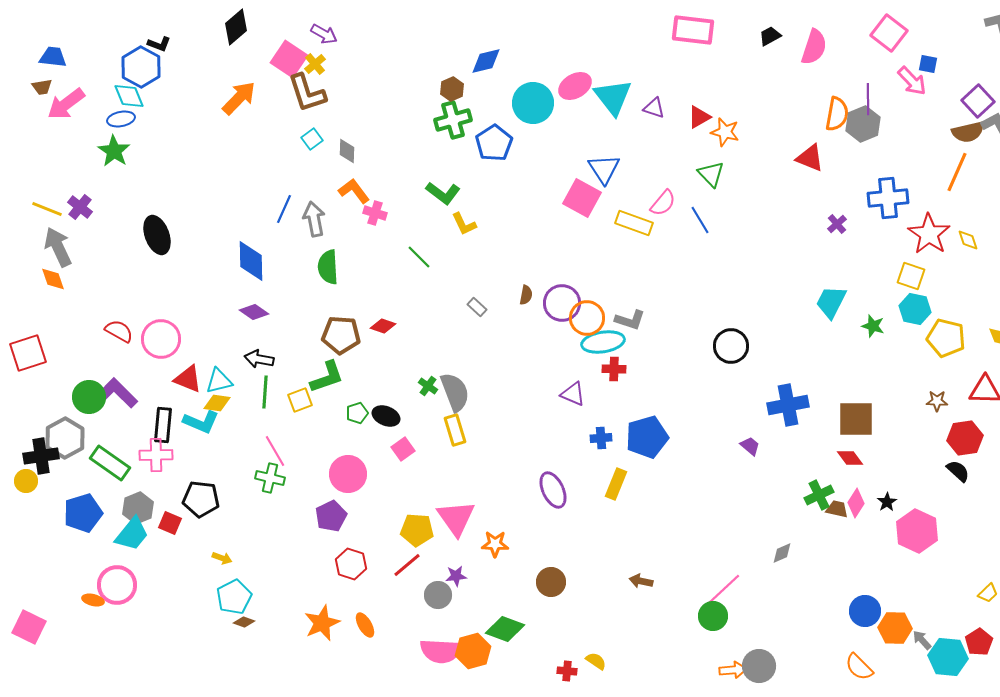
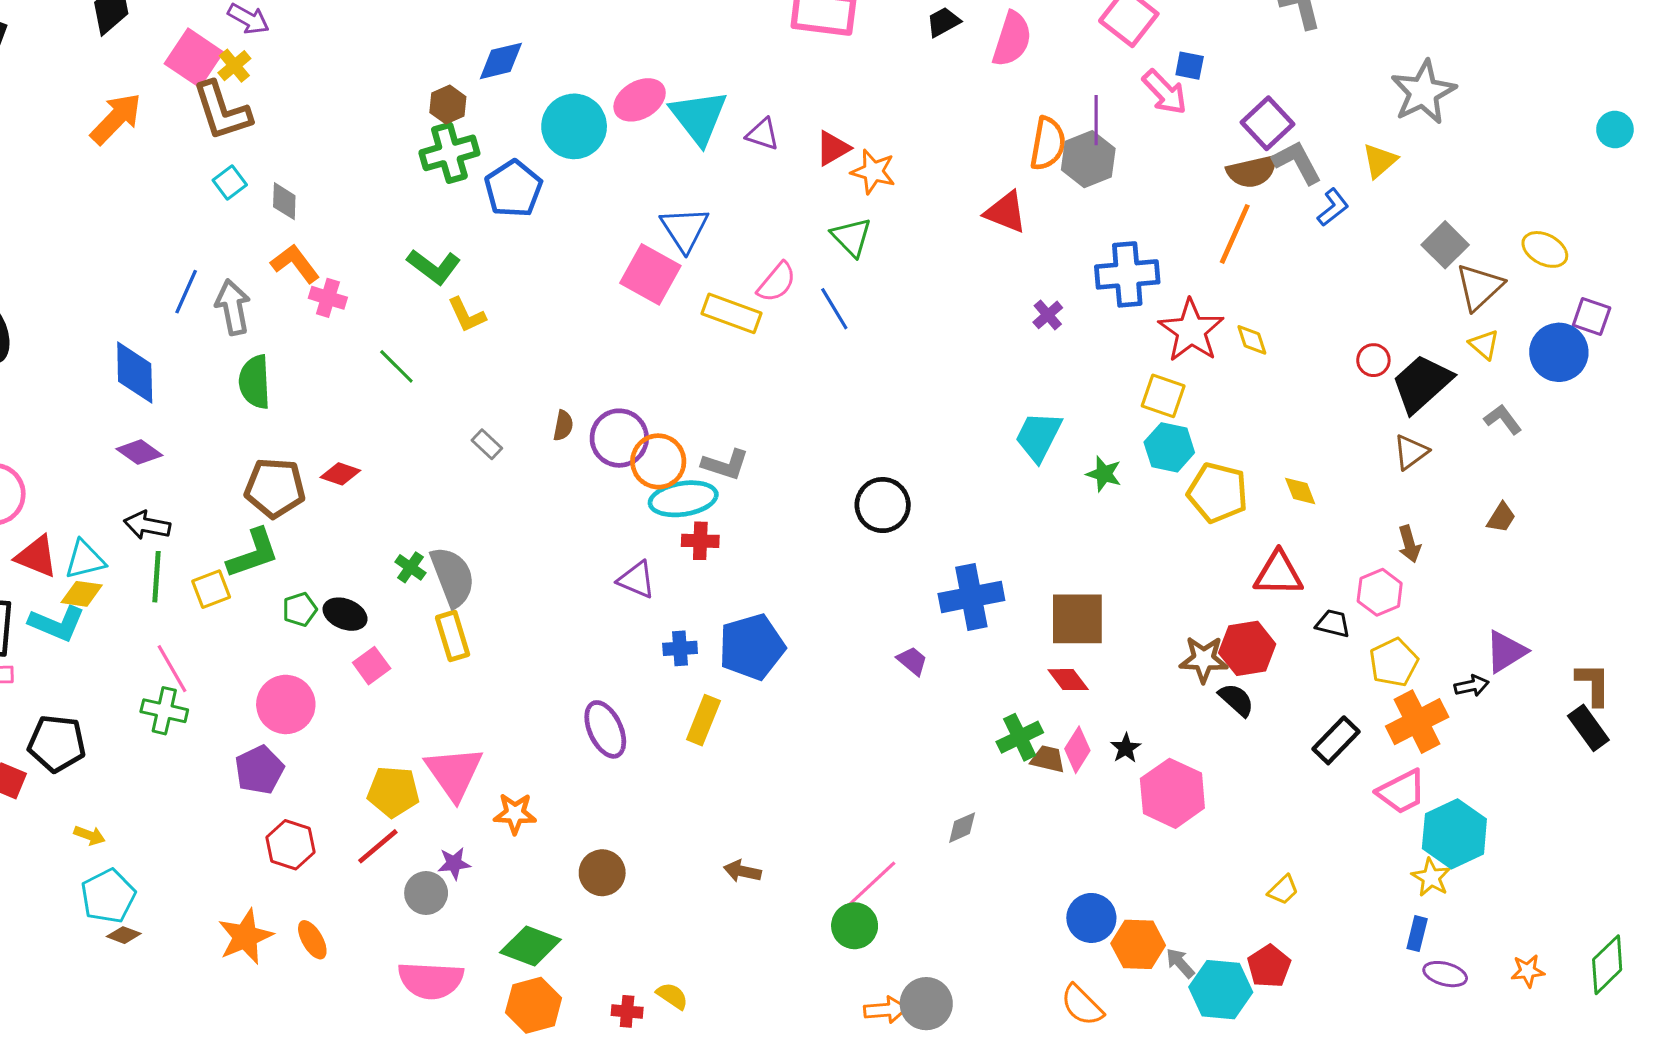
brown star: (937, 401) -> (1204, 659), moved, size x1.4
orange hexagon: (473, 651) -> (534, 1005), moved

